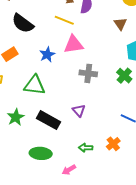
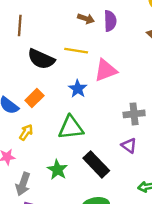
yellow line: (64, 20) -> (76, 51), moved
gray cross: (88, 73) -> (134, 114), moved
black rectangle: (49, 120) -> (96, 164), turned 30

